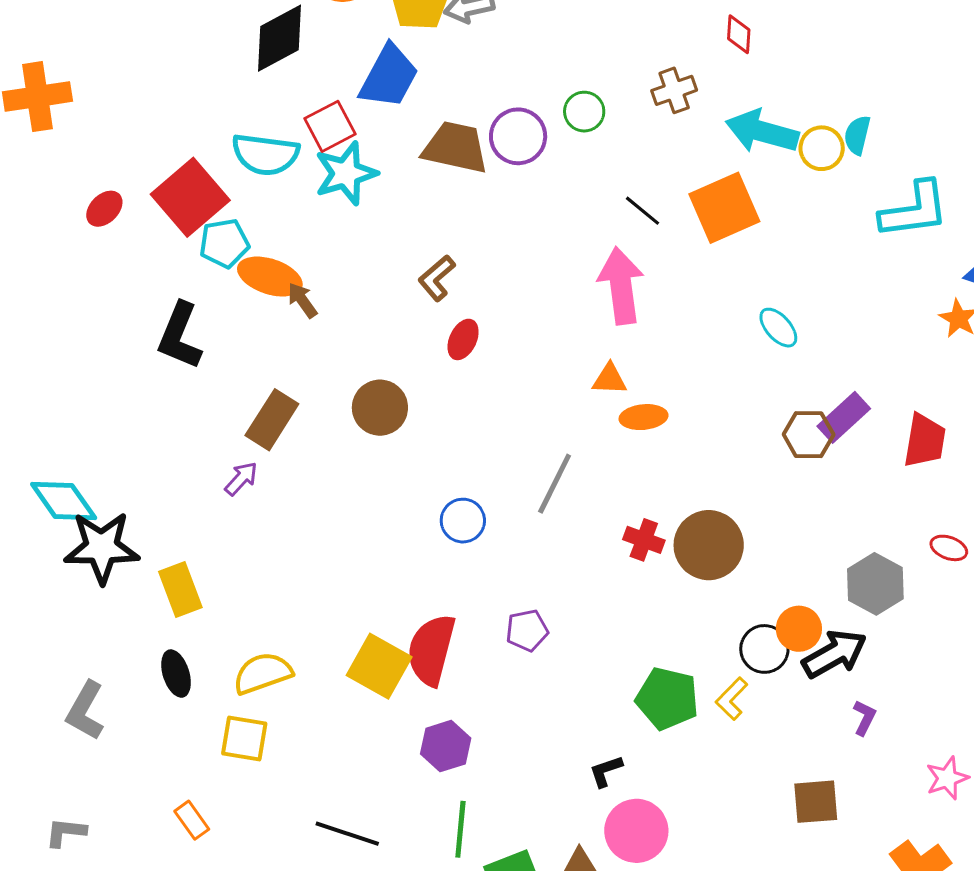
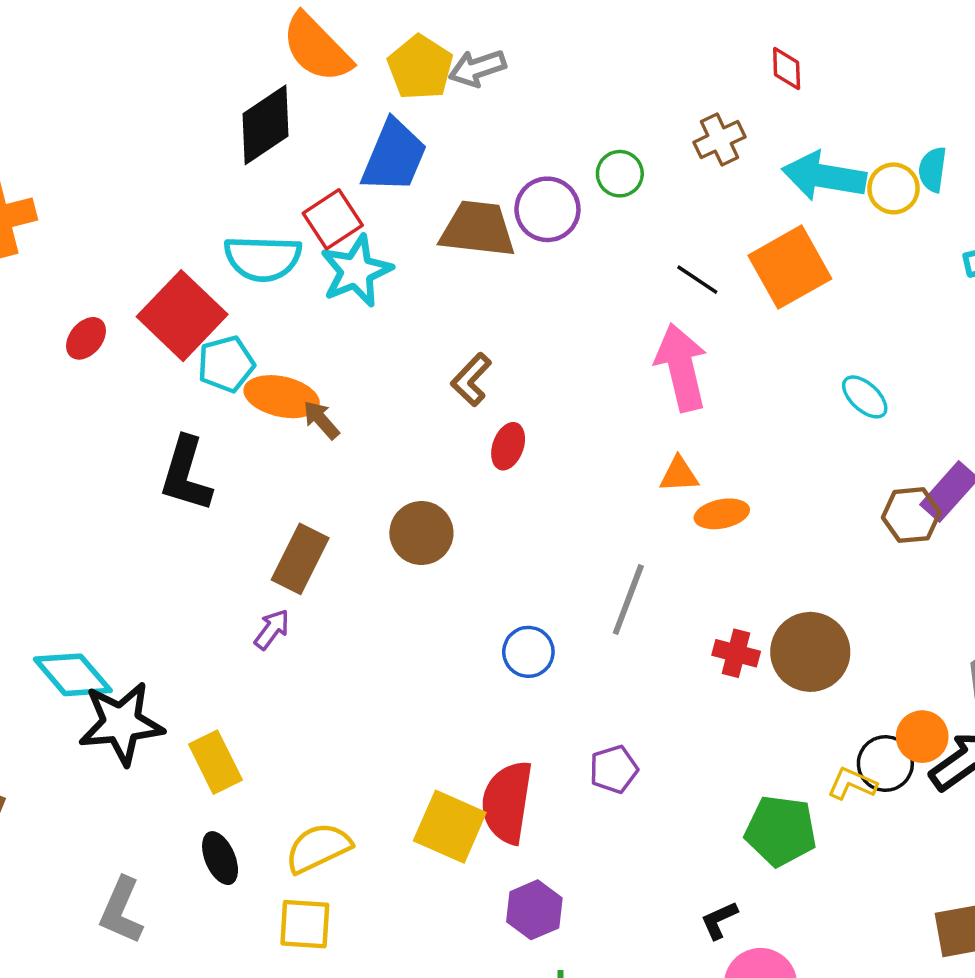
yellow L-shape: (732, 699) -> (852, 784), moved, turned 75

